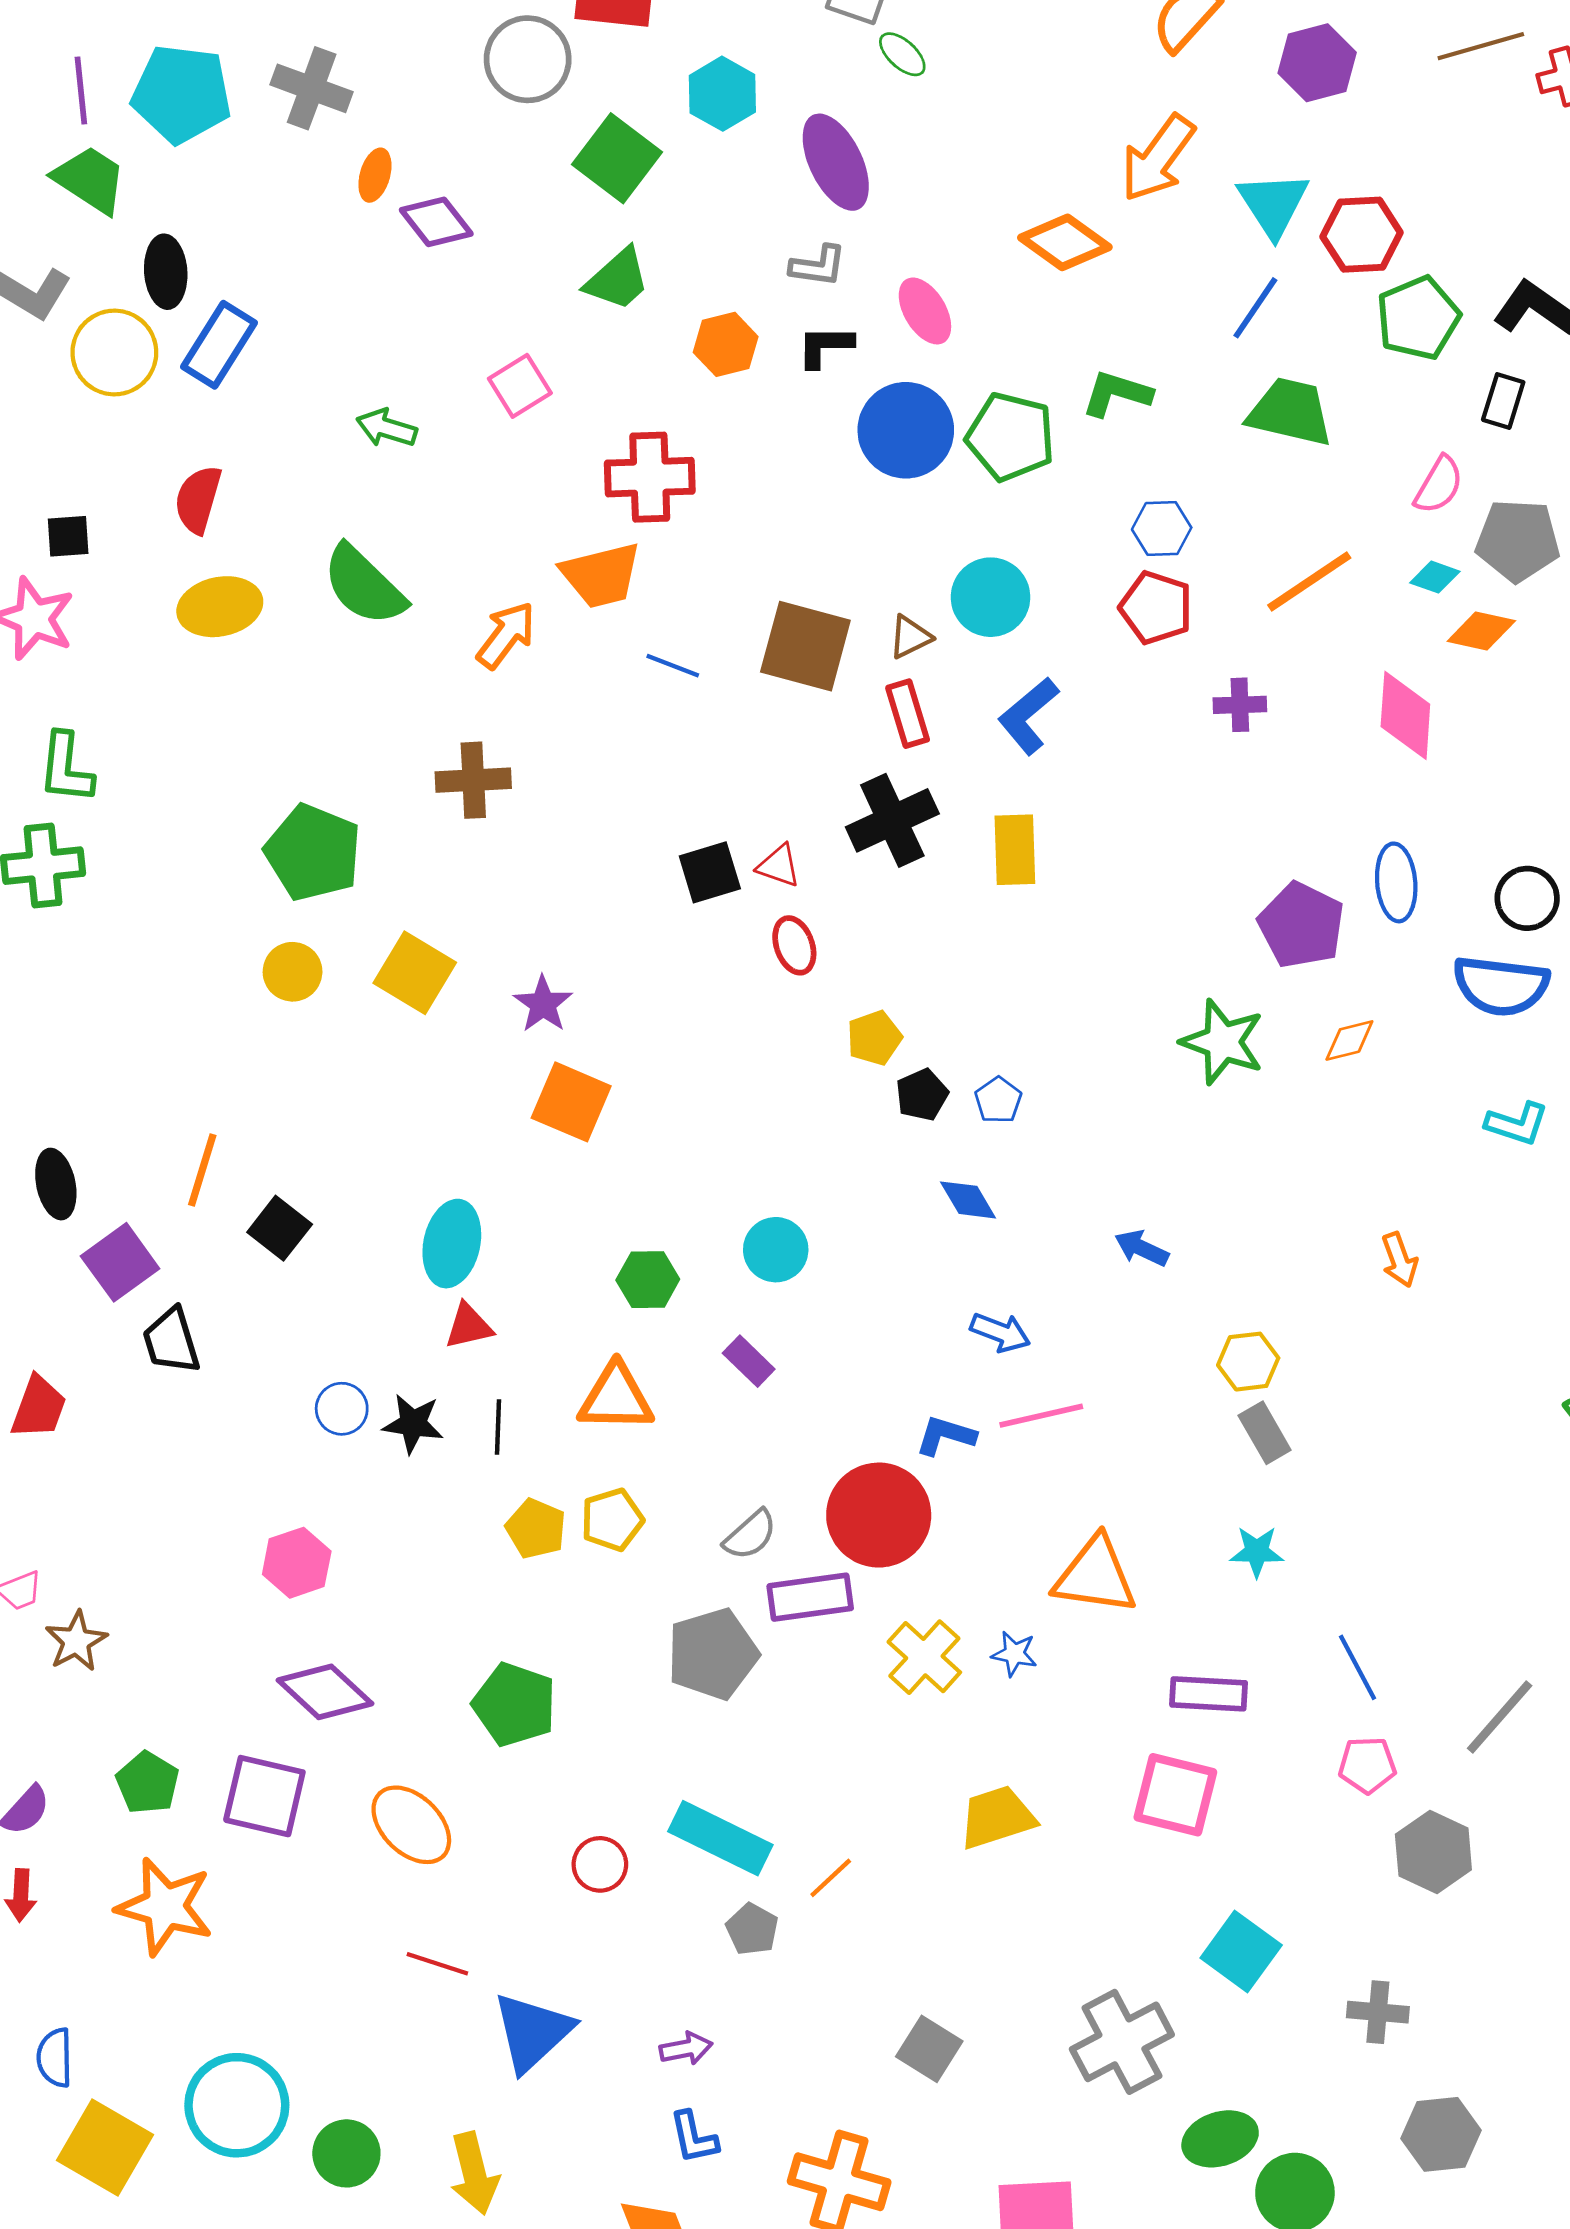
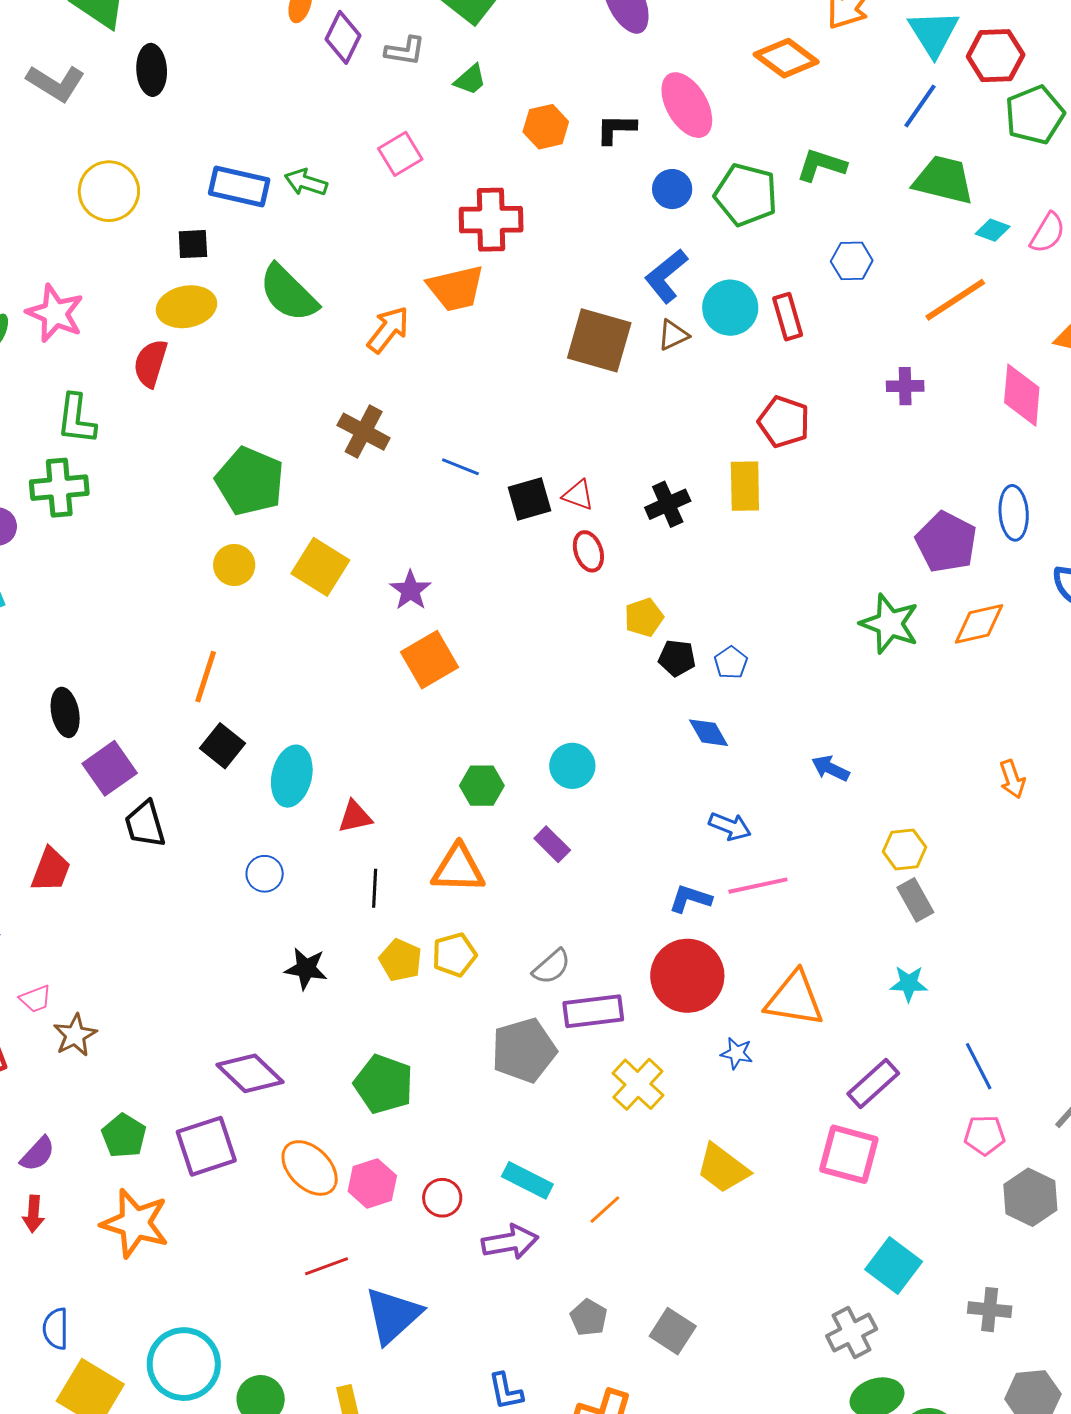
purple diamond: (436, 222) -> (343, 37), turned 63
gray L-shape: (818, 266) -> (405, 51), moved
green trapezoid: (618, 279) -> (470, 80), size x0.7
pink ellipse: (925, 311) -> (687, 105), size x1.4
blue rectangle: (219, 345) -> (239, 187), moved, turned 70
yellow circle: (114, 352) -> (109, 191), moved
blue circle: (906, 430) -> (672, 189), size x0.6
red semicircle: (198, 499) -> (150, 363), moved
black square: (68, 536) -> (193, 244), moved
cyan diamond: (1435, 577) -> (993, 230), moved
red pentagon: (1156, 608) -> (784, 422), moved
blue line: (673, 666) -> (460, 467), moved
red rectangle: (908, 714) -> (788, 317), moved
blue L-shape: (1028, 716) -> (666, 276), moved
brown cross: (473, 780) -> (364, 432), turned 30
black cross: (892, 820) -> (668, 504), moved, size x0.7
orange diamond: (1349, 1040) -> (979, 624), size x1.4
black pentagon: (922, 1095) -> (677, 658), turned 30
orange square: (571, 1102) -> (429, 660), turned 36
orange line: (202, 1170) -> (206, 677), moved
cyan ellipse: (452, 1244) -> (292, 776), moved
black star: (413, 1424) -> (306, 969), moved
red circle: (879, 1515) -> (687, 976), moved
pink hexagon: (297, 1563) -> (372, 1183), moved
yellow cross: (924, 1657) -> (638, 1084), moved
purple rectangle: (1209, 1694) -> (873, 1083), turned -46
purple square: (264, 1796) -> (206, 1146), turned -32
yellow trapezoid: (997, 1817) -> (723, 1168), turned -126
cyan rectangle: (720, 1838) -> (527, 1180), size x0.7
gray pentagon: (752, 1929) -> (589, 1317), moved
red line: (437, 1964) -> (327, 1266), turned -39
gray cross: (1122, 2042) -> (852, 1333), moved, size x0.7
purple arrow: (686, 2049) -> (510, 1242), moved, size x1.5

